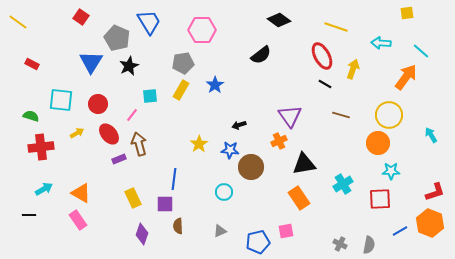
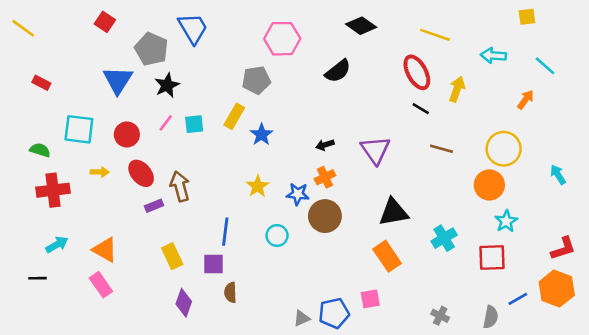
pink hexagon: (202, 30) -> (282, 39), moved
gray pentagon: (183, 63) -> (256, 80), moved
orange arrow: (406, 77) -> (526, 100), size x0.6
blue star: (215, 85) -> (261, 134), moved
pink line: (132, 115) -> (166, 123), moved
black arrow: (239, 125) -> (325, 145), moved
yellow arrow: (77, 133) -> (100, 172), turned 32
orange cross: (279, 141) -> (325, 177), moved
cyan star: (391, 171) -> (506, 221), turned -30
cyan circle: (224, 192) -> (277, 235), moved
gray triangle: (220, 231) -> (302, 318), moved
gray semicircle: (369, 245) -> (491, 317), moved

